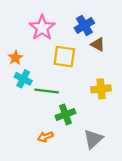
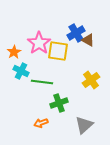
blue cross: (84, 25) -> (76, 33), moved
pink star: (42, 28) -> (39, 43), moved
yellow cross: (101, 89) -> (91, 80), turned -30

